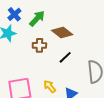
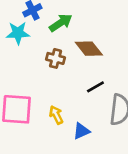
black line: (65, 57) -> (95, 87), moved

